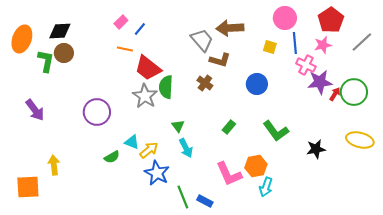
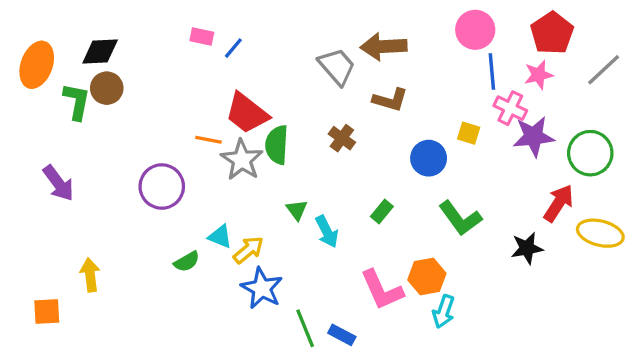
pink rectangle: (121, 22) -> (202, 36), turned 56
yellow square: (270, 47) -> (469, 133), moved
orange line: (125, 49) -> (208, 140), moved
brown L-shape: (220, 60) -> (390, 100), moved
blue circle: (257, 84) -> (429, 158), moved
red arrow: (335, 94) -> (559, 203), moved, size x1.6
cyan arrow: (186, 148) -> (327, 232), moved
orange square: (28, 187) -> (47, 312), size x0.7

